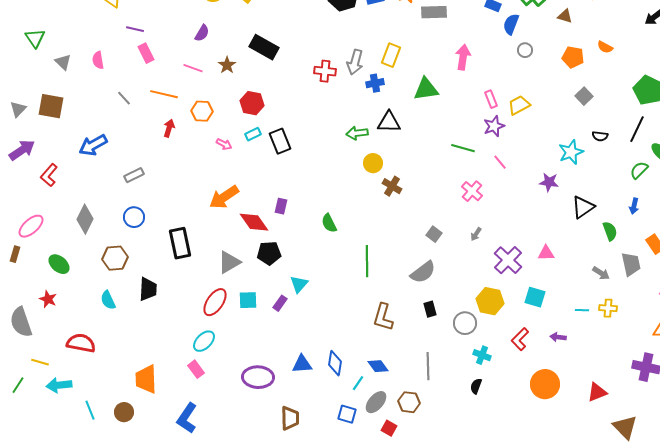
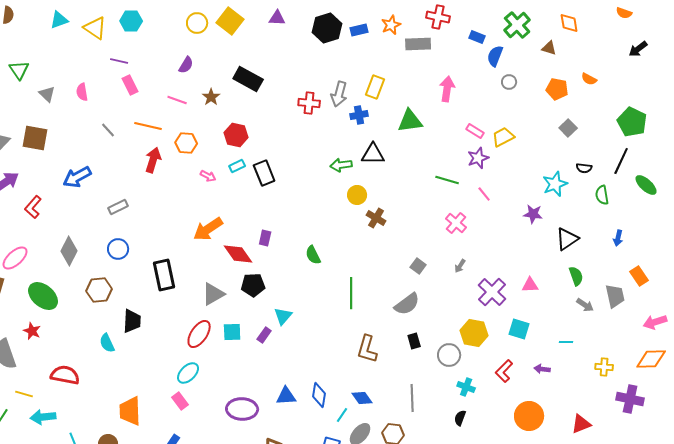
pink rectangle: (491, 99) -> (475, 131), turned -36
red arrow: (169, 128) -> (153, 160), size x1.4
green semicircle: (639, 170) -> (602, 195), moved, turned -54
green semicircle: (610, 231) -> (576, 276), moved
green ellipse: (59, 264) -> (43, 296), size x1.4
cyan semicircle: (108, 300) -> (107, 343), moved
yellow cross: (608, 308) -> (604, 367), moved

